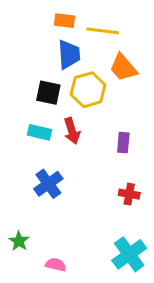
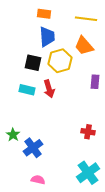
yellow line: (103, 31) -> (86, 19), moved
purple rectangle: (123, 143) -> (95, 82), moved
blue cross: (48, 184) -> (33, 148), moved
green star: (19, 241) -> (13, 135), moved

